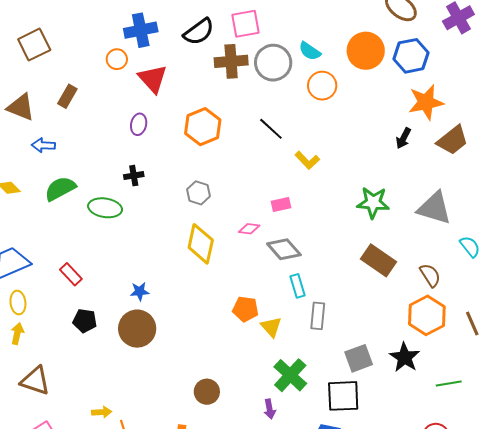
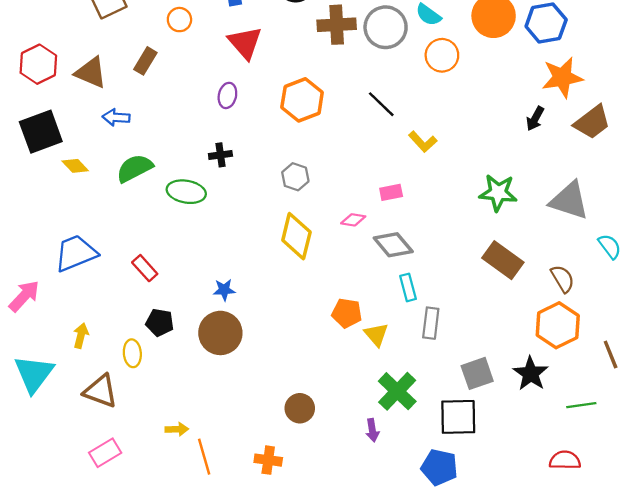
orange circle: (117, 59) -> (179, 20), moved
yellow ellipse: (18, 303) -> (132, 353), moved
brown line: (472, 324) -> (611, 355), moved

